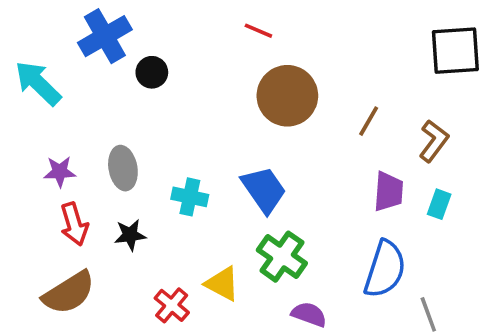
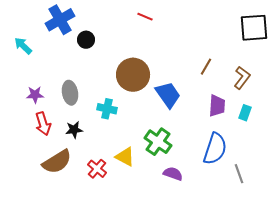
cyan arrow: (38, 83) -> (23, 46), size x0.7
brown circle: (287, 96) -> (133, 75), moved
blue trapezoid: (264, 190) -> (168, 95), moved
brown semicircle: (69, 293) -> (57, 162), moved

